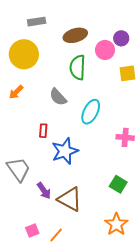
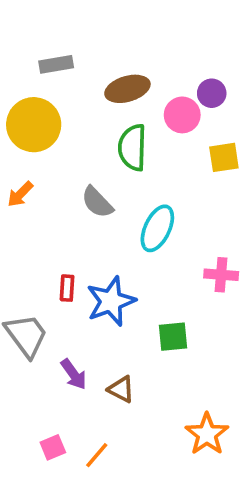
red rectangle: (43, 131) -> (67, 288), moved
green square: (118, 184) -> (173, 337), moved, turned -36
brown triangle: (70, 199) -> (121, 389), size x0.6

